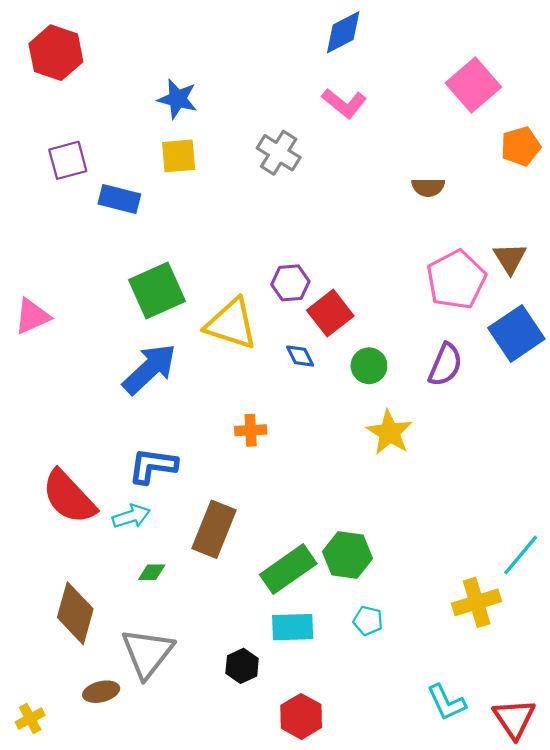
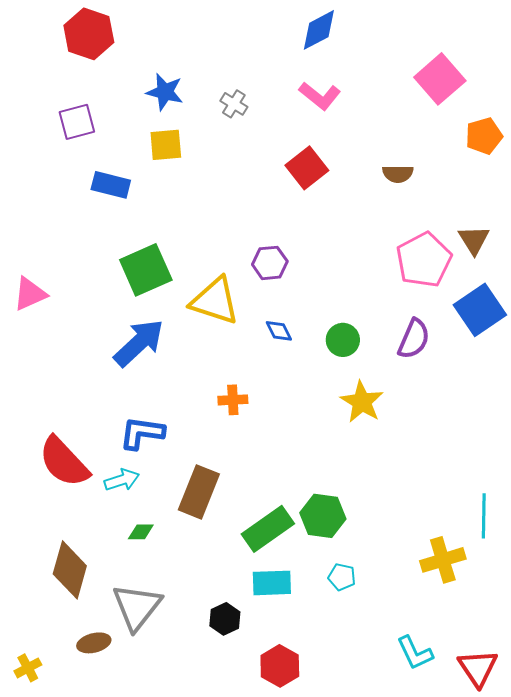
red hexagon: (56, 53) -> (89, 34), moved
gray cross: (279, 153) -> (234, 104), moved, size x0.7
purple square: (68, 160) -> (77, 122), moved
red square: (330, 313) -> (307, 168), moved
cyan line: (521, 555) -> (484, 516), turned -39

